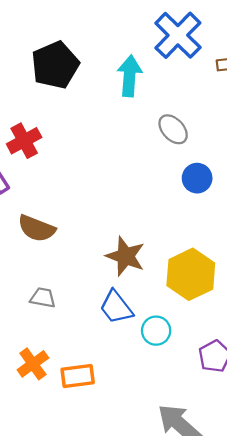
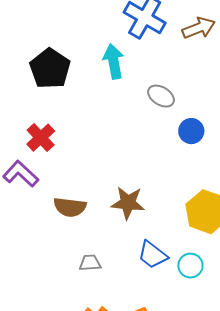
brown star: (126, 256) -> (128, 203), moved

